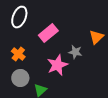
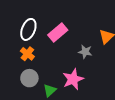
white ellipse: (19, 17) -> (28, 29), moved
pink star: (57, 65) -> (73, 79), moved

